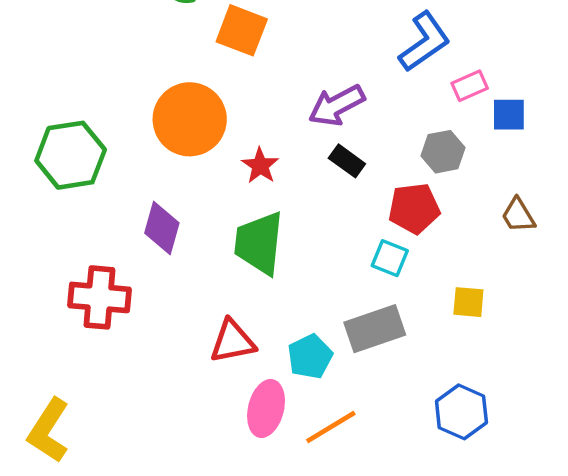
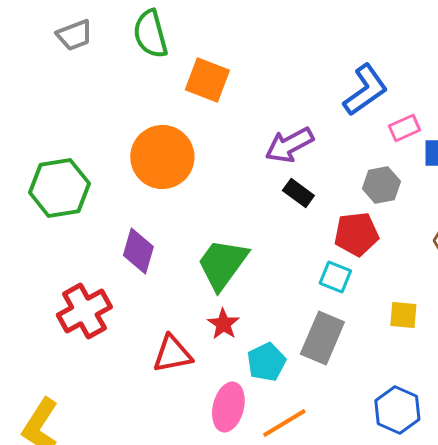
red star: (260, 166) -> (223, 324), moved
green trapezoid: (259, 243) -> (222, 264), turned 30
red cross: (99, 297) -> (84, 311), turned -34
gray rectangle: (375, 329) -> (322, 338), turned -48
red triangle: (232, 341) -> (172, 354), moved

